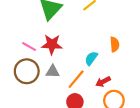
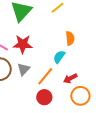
orange semicircle: (115, 44) -> (70, 38), moved
gray triangle: (53, 72) -> (24, 69), turned -48

